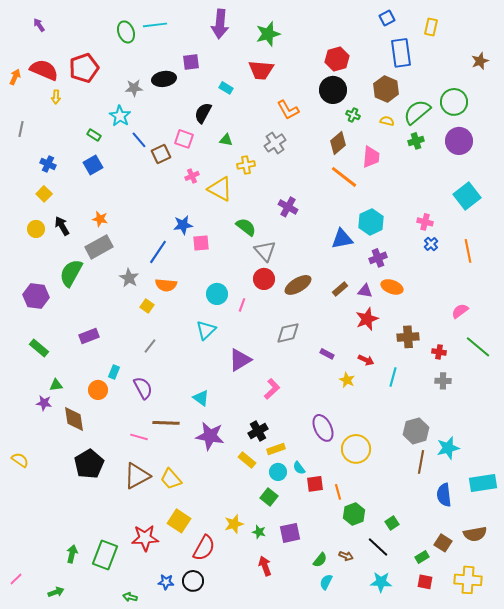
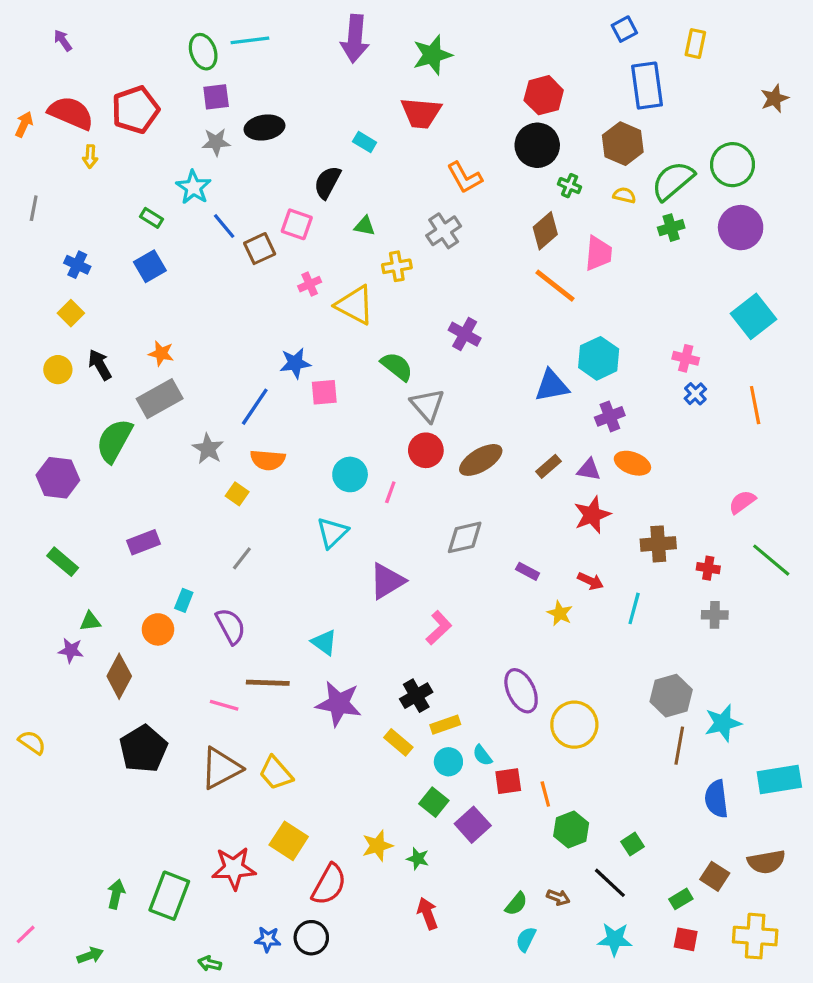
purple square: (191, 62) -> (216, 97), moved
brown diamond: (74, 419) -> (119, 676), turned 36
purple square: (290, 533) -> (473, 825), moved, turned -30

